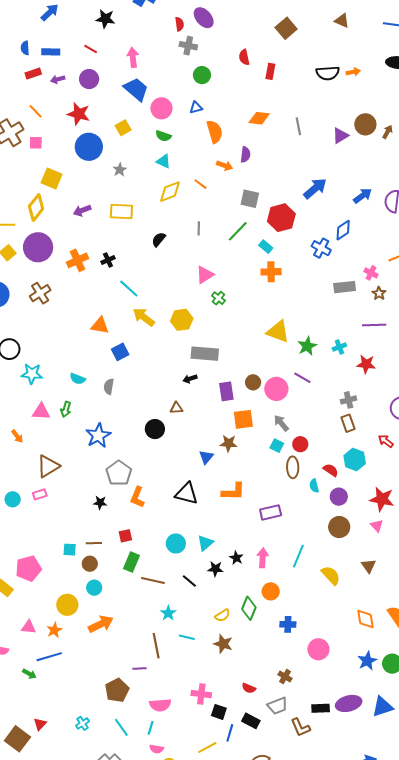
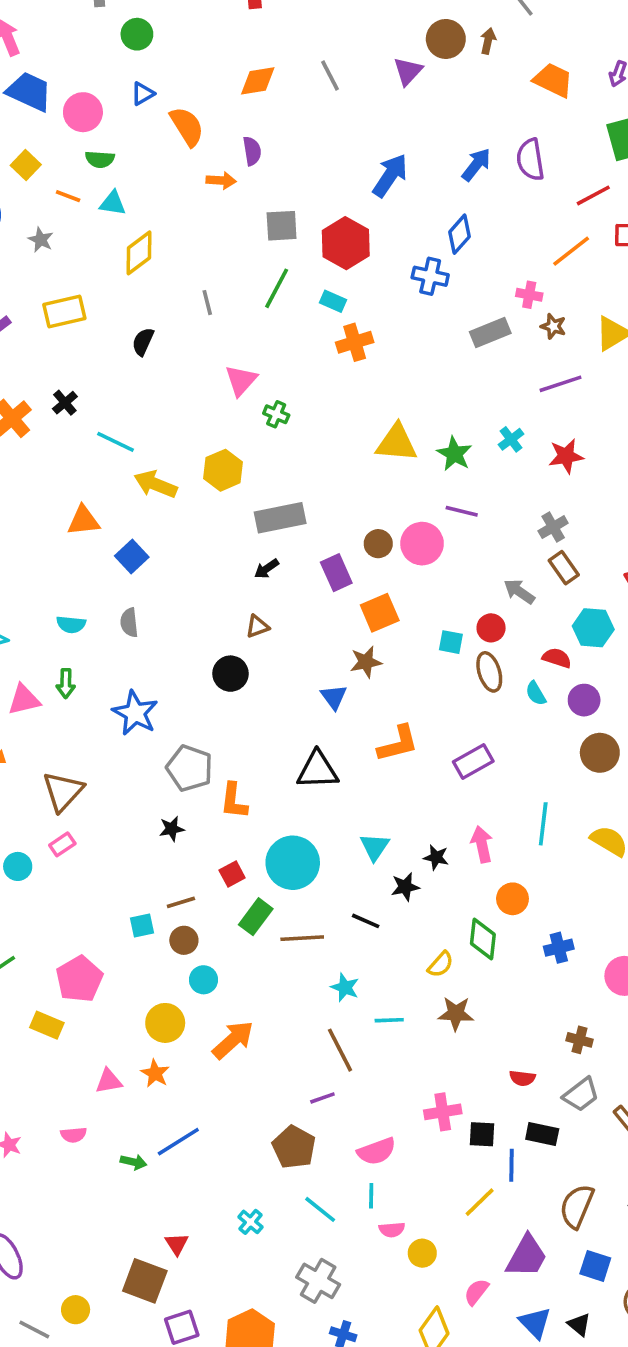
orange line: (200, 184) -> (68, 196), moved
gray arrow: (281, 423) -> (519, 591), moved
cyan circle: (176, 543) -> (293, 863), moved, size x1.5
green rectangle: (132, 562) -> (256, 917), turned 30
blue line: (49, 657) -> (178, 1142), moved

